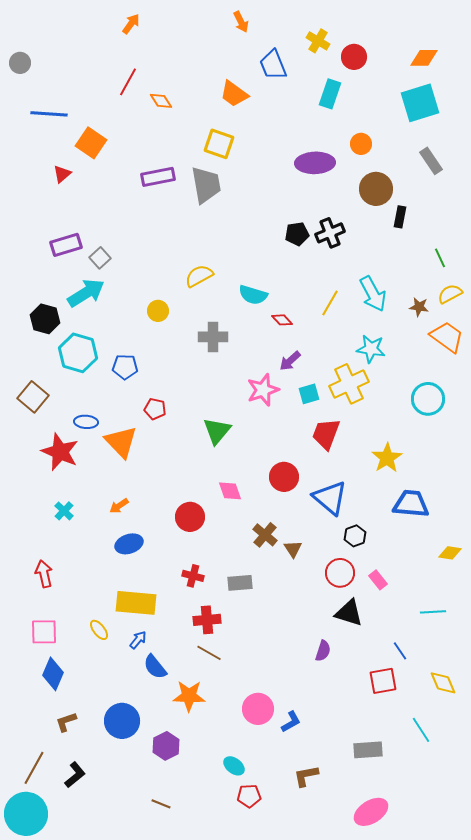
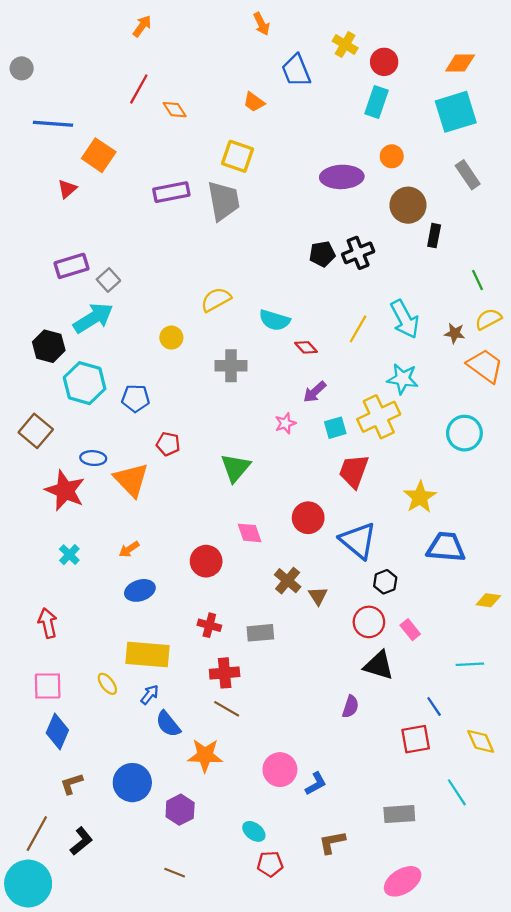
orange trapezoid: (234, 94) -> (254, 102), size x0.7
cyan rectangle: (330, 94) -> (377, 102), moved
pink star: (263, 390) -> (285, 423), size x0.6

